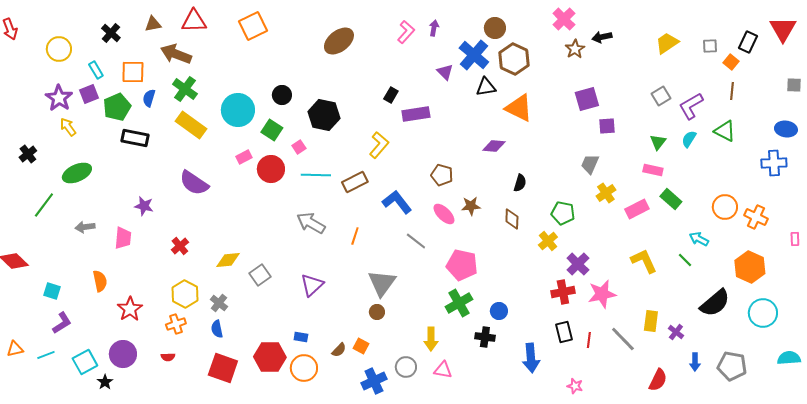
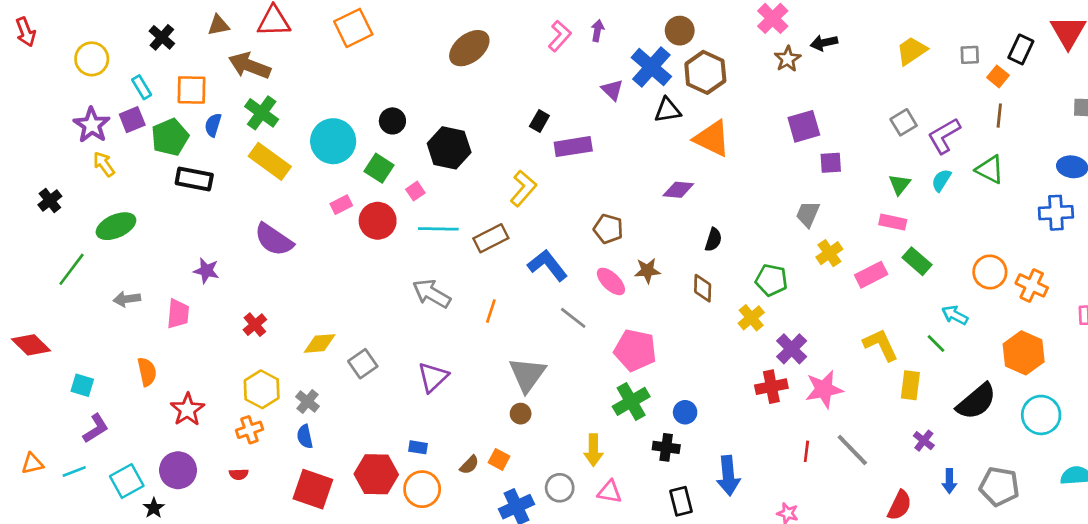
yellow rectangle: (651, 321) -> (910, 385), moved
black rectangle: (564, 332) -> (681, 501), moved

